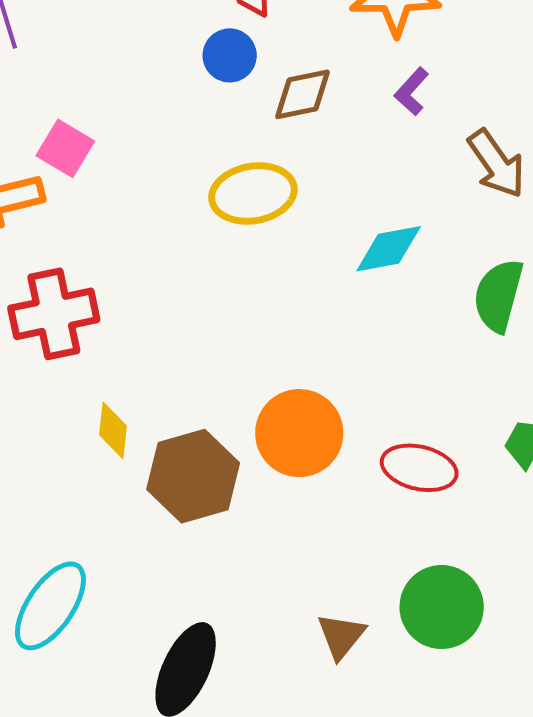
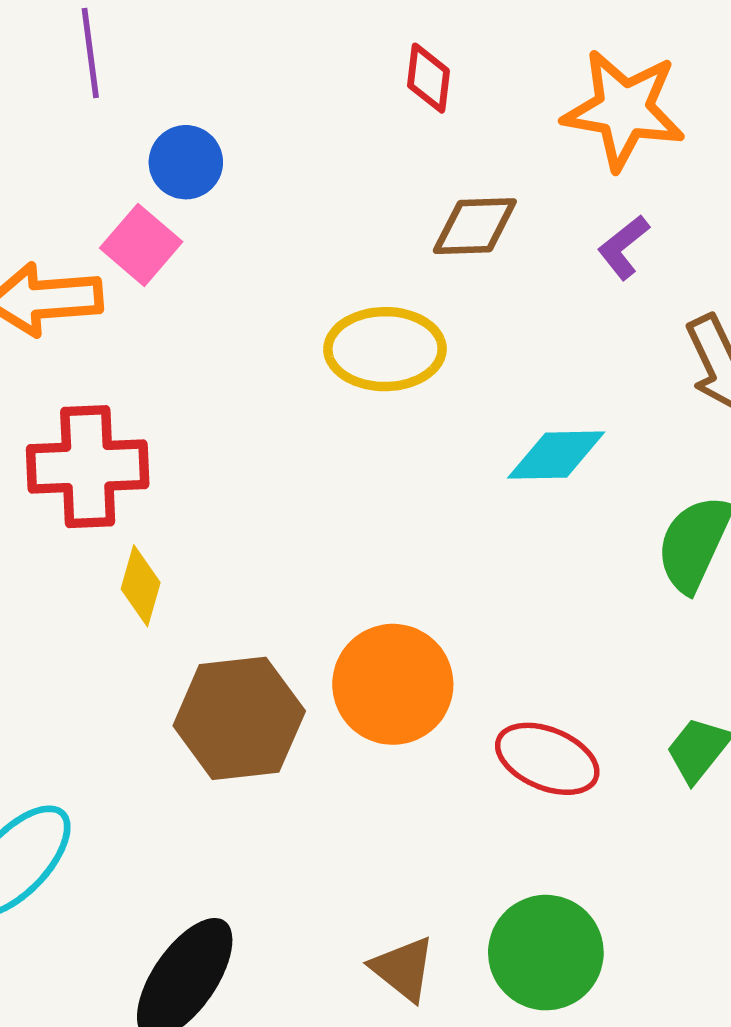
blue circle: (230, 55) -> (186, 162), moved
yellow diamond: (113, 430) -> (141, 586), moved
brown triangle: (341, 636) -> (403, 969), turned -40

